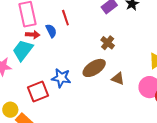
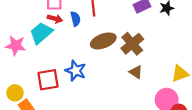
brown cross: (108, 43) -> (132, 44), size x1.5
brown ellipse: (94, 68) -> (103, 41), moved
brown triangle: (118, 79) -> (136, 72), moved

